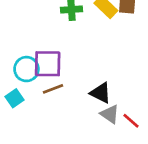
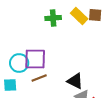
cyan square: (15, 98) -> (10, 85), turned 32

